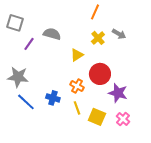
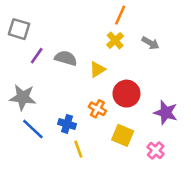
gray semicircle: (52, 34) -> (66, 58), moved
yellow cross: (98, 38) -> (115, 40), moved
purple star: (118, 93) -> (166, 113), moved
yellow line: (77, 108) -> (78, 149), moved
yellow square: (97, 117) -> (123, 135), moved

